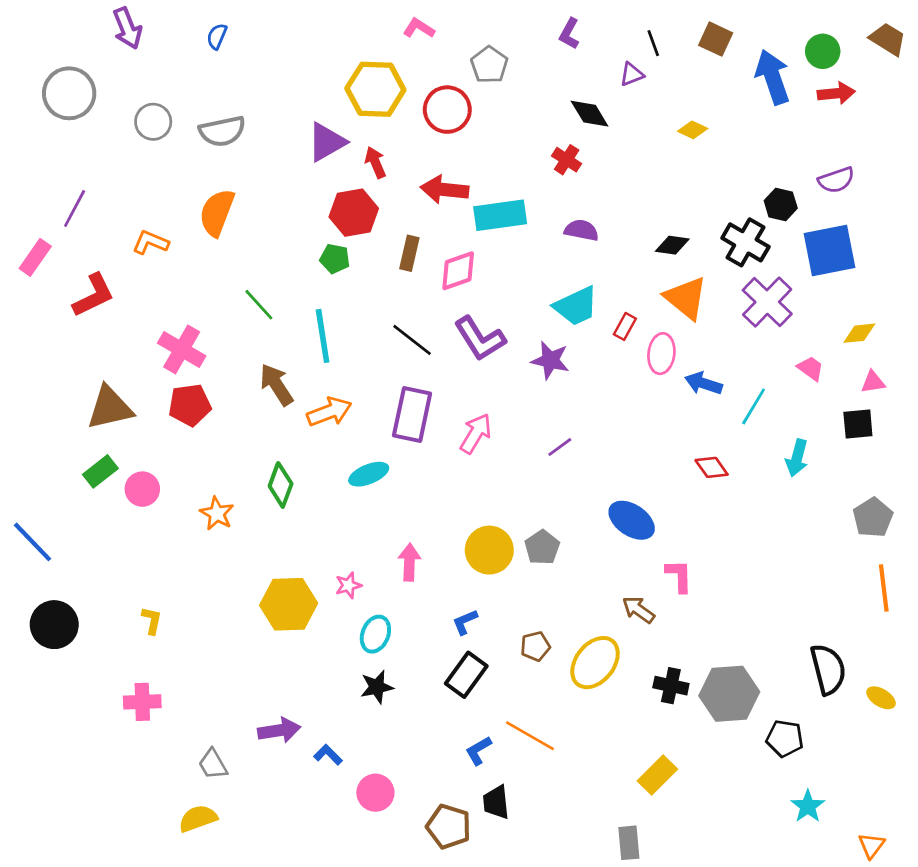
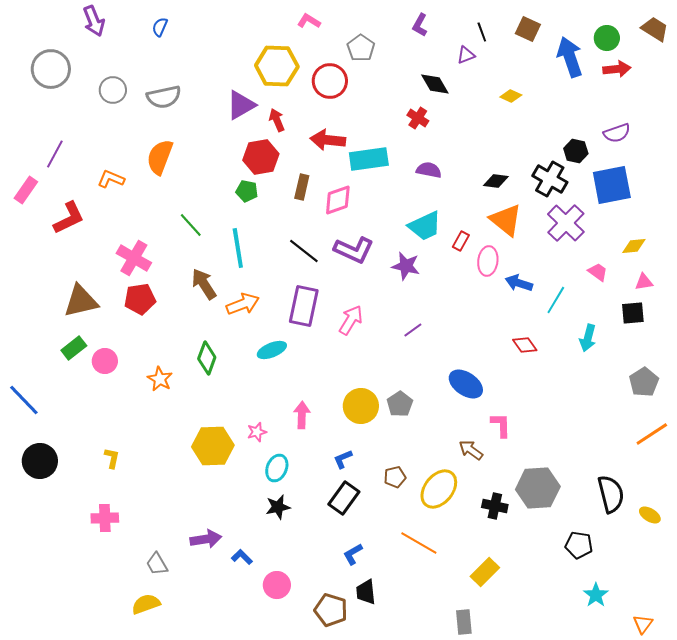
purple L-shape: (480, 339) -> (354, 250), turned -33
orange line: (884, 588) -> (652, 434), turned 64
gray hexagon: (729, 694) -> (538, 488), moved
orange line: (530, 736) -> (419, 543), moved

